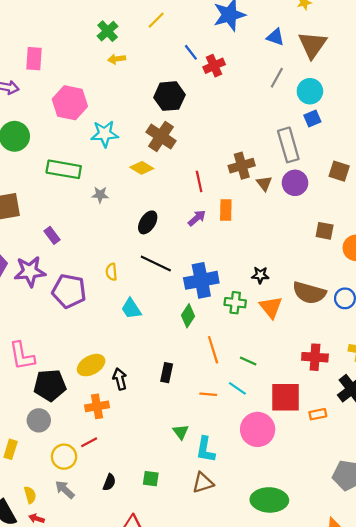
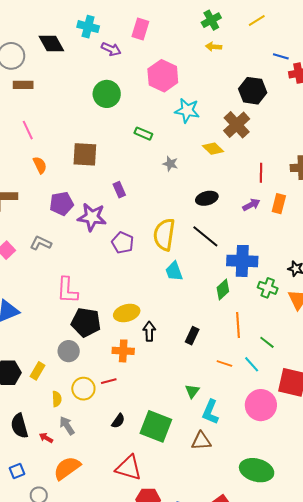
blue line: (191, 52) -> (281, 56), turned -49
green rectangle: (64, 169) -> (143, 134), size x0.6
black ellipse: (148, 222) -> (207, 198), turned 30
yellow semicircle: (111, 272) -> (164, 235), size x2.0
purple pentagon: (69, 291) -> (123, 243), size x0.7
green square: (151, 479) -> (156, 426), size x2.0
gray arrow: (65, 490) -> (67, 426), moved
yellow semicircle: (30, 495) -> (57, 399), moved

